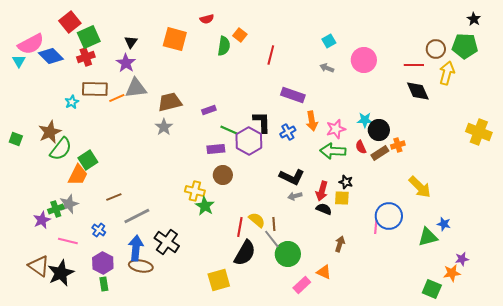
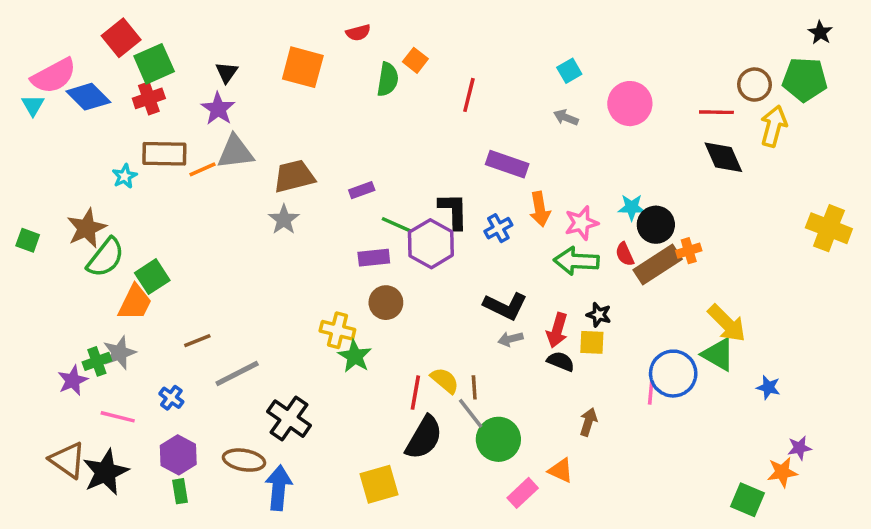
brown rectangle: (380, 153) -> (658, 264), size x1.5
green triangle: (428, 237) -> (718, 354), moved, turned 45
blue arrow: (136, 248) -> (279, 488), moved

